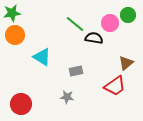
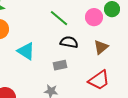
black semicircle: (94, 38) -> (69, 42), moved
brown triangle: (126, 63) -> (101, 47), moved

